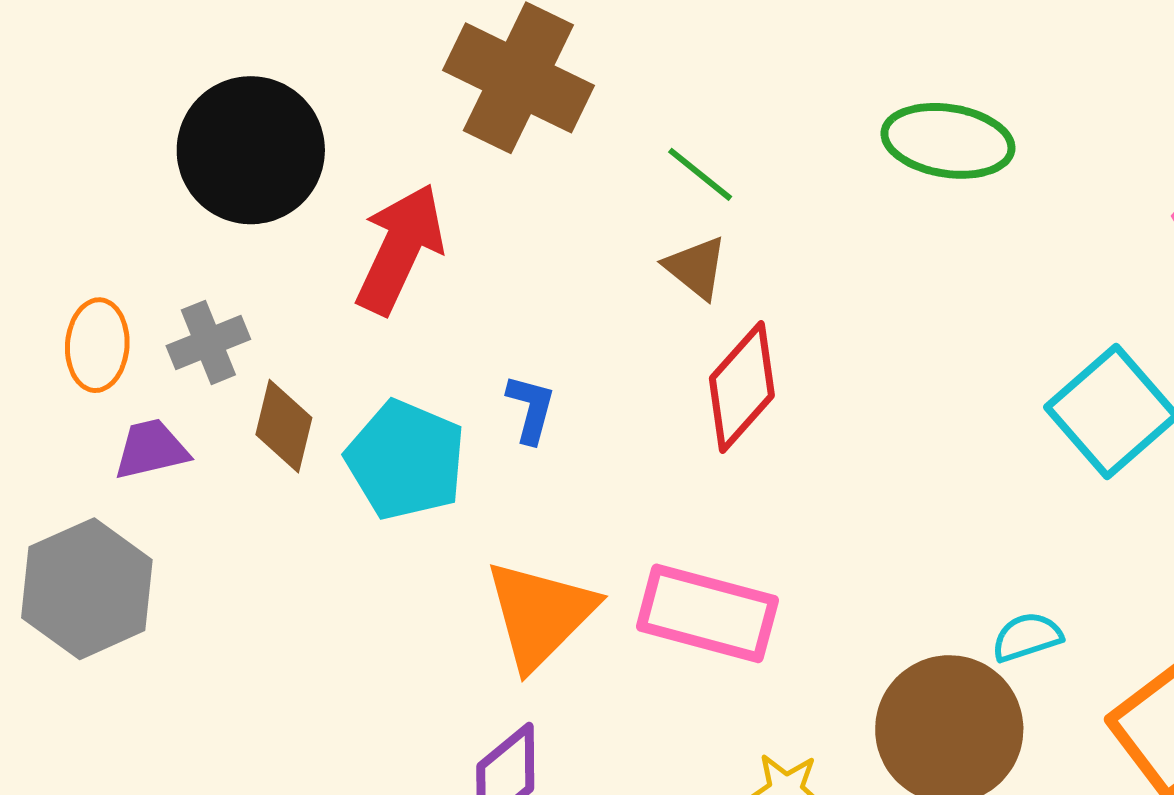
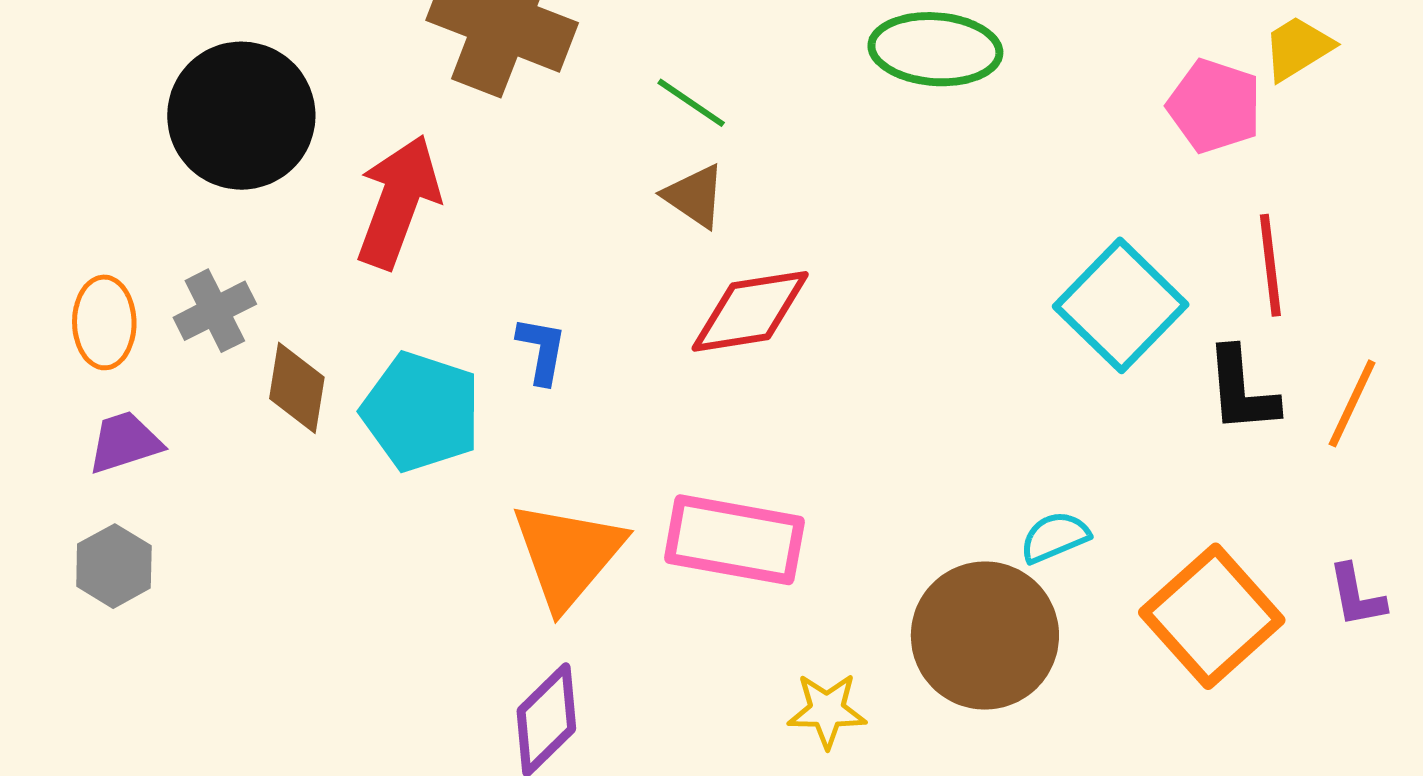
red diamond: (742, 387) -> (750, 311), turned 44
purple trapezoid: (151, 449) -> (125, 442), moved
gray hexagon: (87, 589) -> (114, 566), size x0.6

